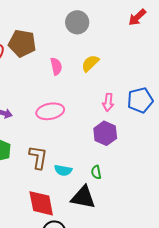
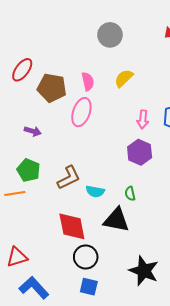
brown pentagon: (22, 43) -> (52, 88), moved
pink ellipse: (50, 111) -> (81, 112), moved, turned -60
brown L-shape: (38, 157) -> (69, 178), turned 55

